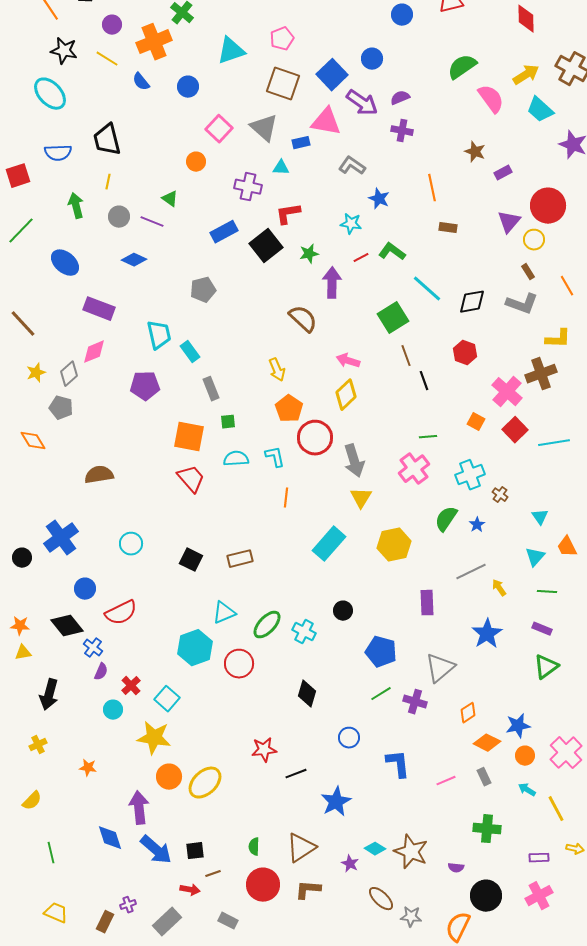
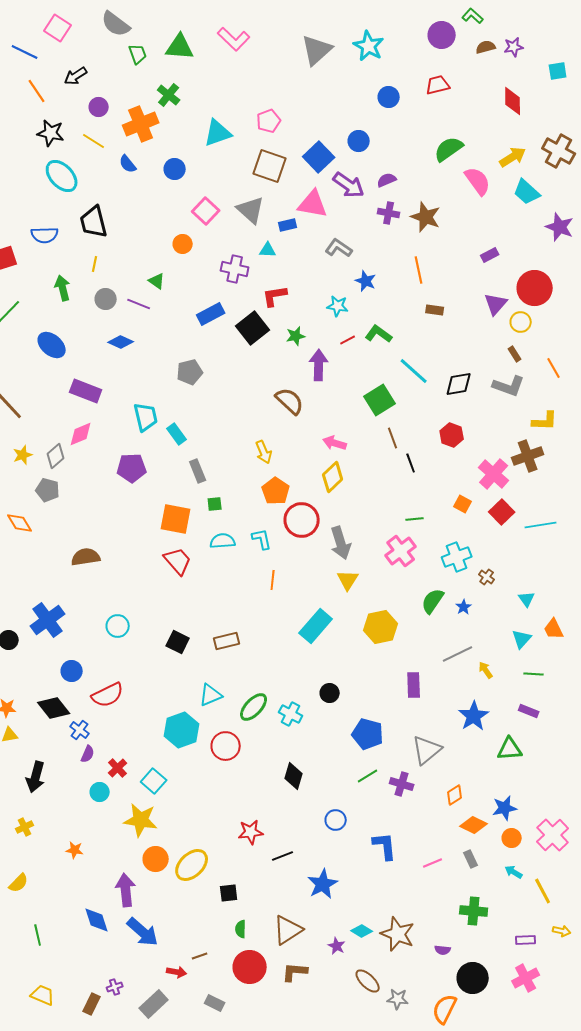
cyan ellipse: (50, 94) -> (62, 176), moved
brown star: (475, 152) -> (426, 217), moved, size x1.4
green triangle: (546, 667) -> (510, 749), moved, turned 32
black square: (195, 851) -> (229, 893), moved

